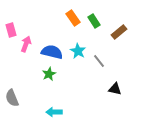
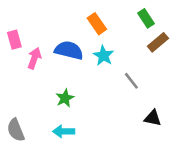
green rectangle: (94, 21) -> (146, 18), moved
cyan star: (78, 51) -> (103, 56), moved
blue semicircle: (52, 52) -> (69, 50), moved
cyan arrow: (54, 112) -> (64, 131), moved

